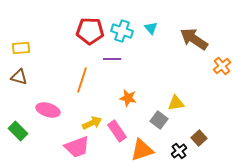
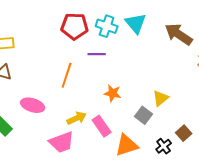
cyan triangle: (151, 28) -> (136, 23), size x1.6
yellow triangle: (176, 103) -> (161, 98), turned -30

